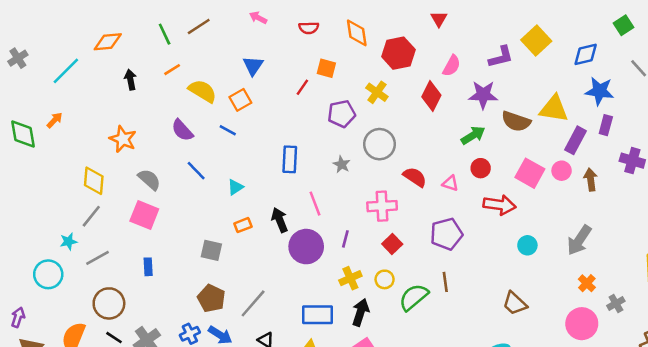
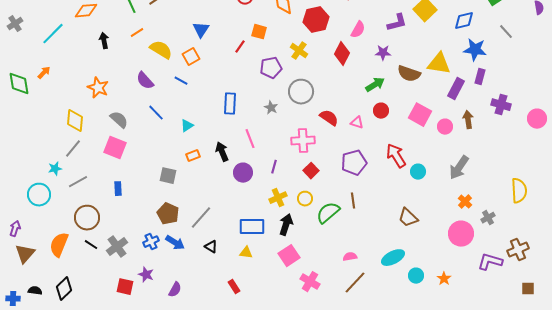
purple star: (483, 95) -> (383, 53), size x0.7
pink circle: (562, 171) -> (445, 127), moved
red arrow: (500, 205) -> (396, 156), moved, turned -130
purple circle: (306, 247) -> (243, 173), size x0.7

